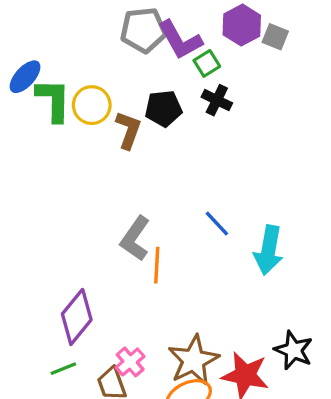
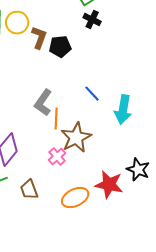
black pentagon: (163, 108) -> (60, 47), moved
brown star: (193, 360) -> (76, 138), moved
pink cross: (130, 362) -> (57, 157), moved

